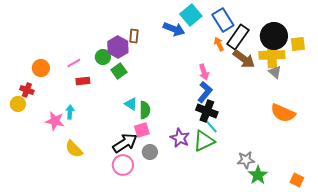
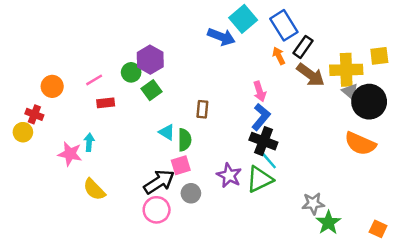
brown rectangle: (134, 36) -> (202, 109), moved
black circle: (274, 36) -> (369, 102), moved
black rectangle: (238, 37) -> (303, 47), size x0.7

